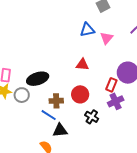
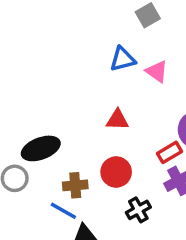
pink triangle: (106, 38) -> (157, 72), turned -32
red rectangle: (111, 85) -> (170, 152), turned 40
black cross: (92, 117) -> (138, 210), turned 32

